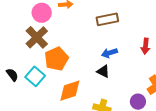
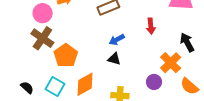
black semicircle: (12, 75) -> (27, 88), moved
cyan square: (35, 76) -> (55, 86), moved

